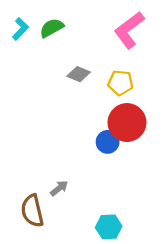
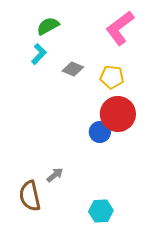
cyan L-shape: (20, 29) -> (39, 54), moved

